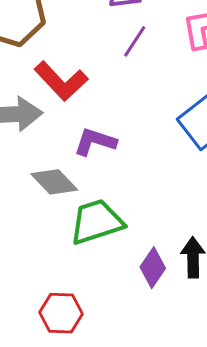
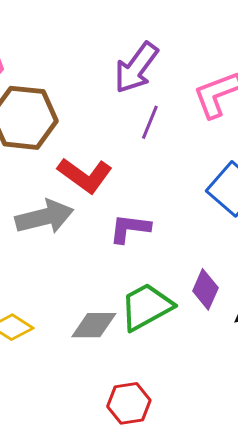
gray diamond: (54, 182) -> (94, 325), moved, turned -36
purple diamond: (153, 268) -> (205, 289), moved

